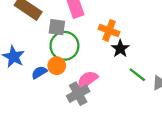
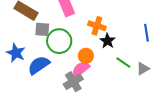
gray square: (57, 27) -> (42, 29), moved
orange circle: (57, 66) -> (86, 56), moved
blue semicircle: (39, 72) -> (39, 65), size x1.6

